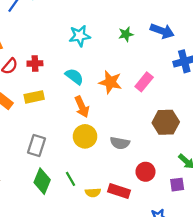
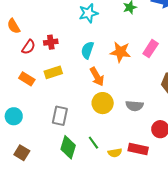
cyan semicircle: (74, 76) -> (87, 50), turned -102

